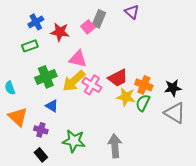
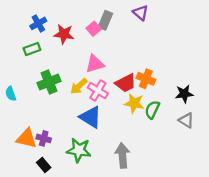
pink triangle: (78, 59) -> (95, 64), moved, turned -30
yellow arrow: (74, 81) -> (79, 86), size x0.7
orange cross: (144, 85) -> (146, 79), moved
blue triangle: (52, 106) -> (91, 117), moved, size x1.6
gray triangle: (175, 113) -> (186, 120), size x0.7
orange triangle: (18, 117) -> (27, 138), moved, turned -30

